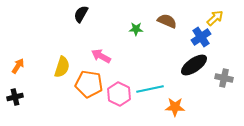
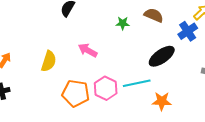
black ellipse: (194, 65) -> (162, 56), moved
orange pentagon: (89, 84) -> (76, 93), moved

